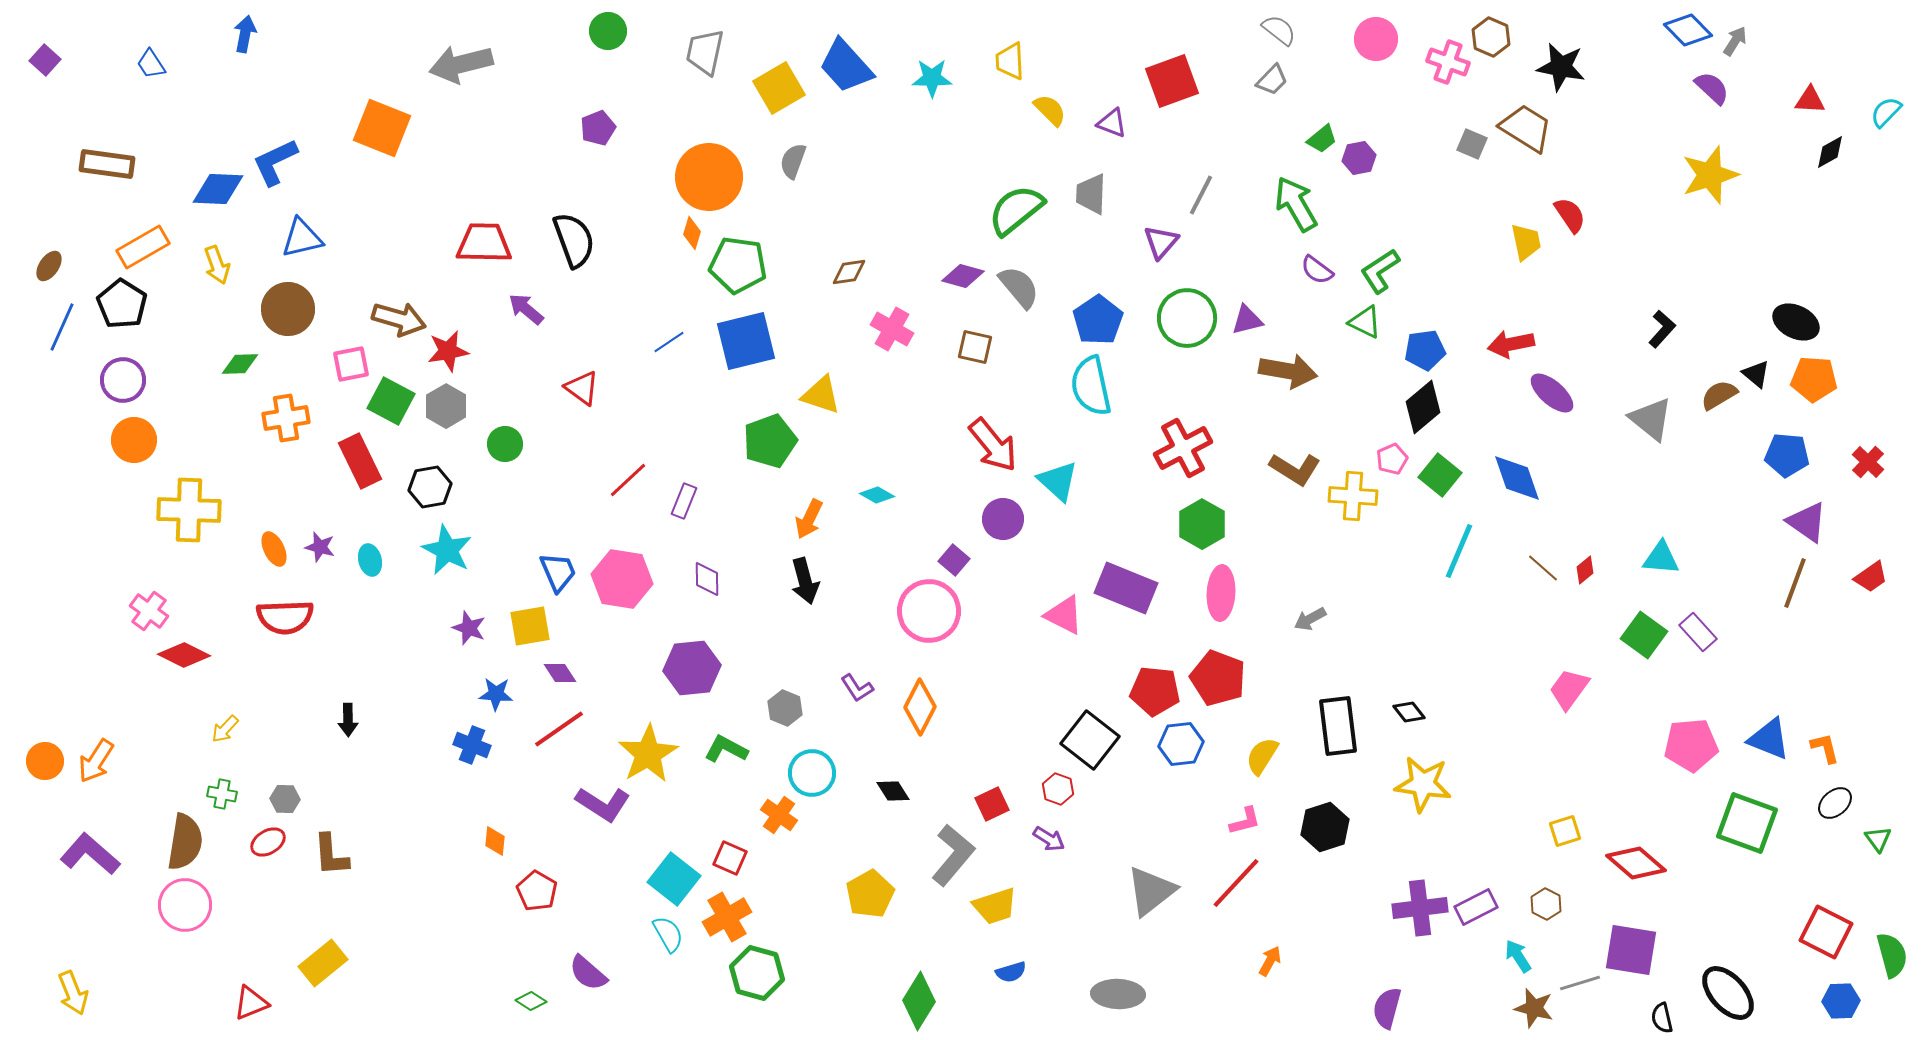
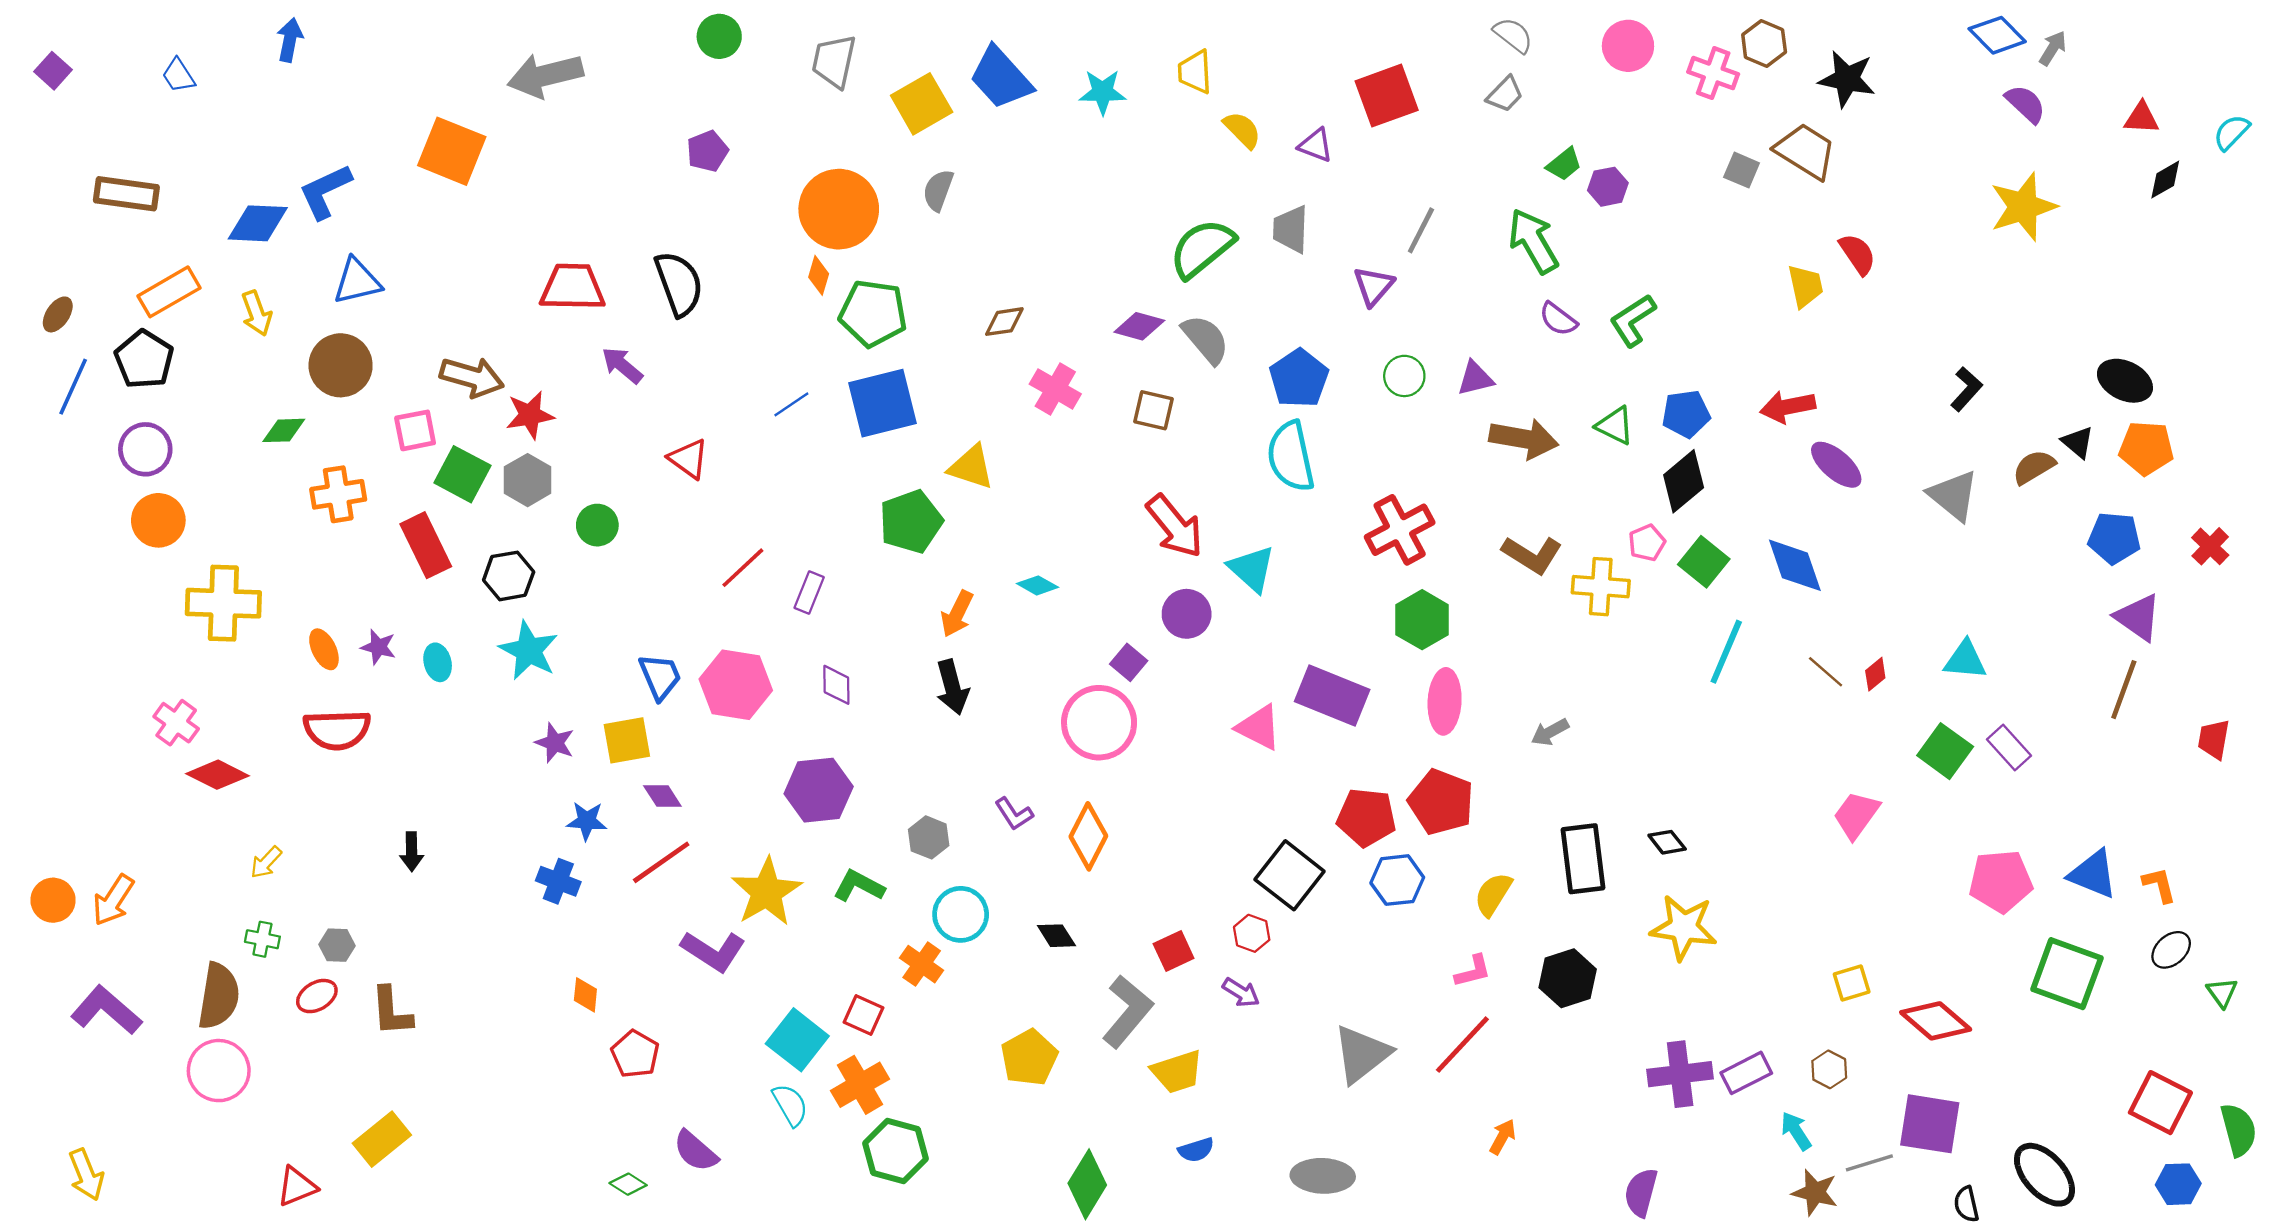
green circle: (1187, 318) -> (1404, 376), size x0.6
green triangle: (1365, 322) -> (1615, 426), moved
red trapezoid: (1871, 577) -> (2214, 739), moved, turned 135

